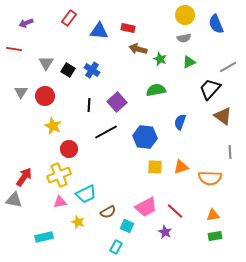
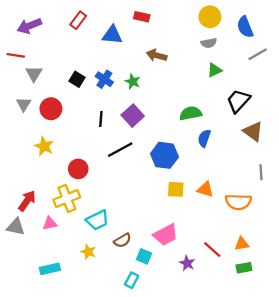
purple arrow: (26, 23) -> (29, 26), size x1.5
red rectangle: (128, 28) -> (142, 17), moved
green star: (160, 59) -> (133, 82), moved
gray triangle: (46, 63) -> (34, 74), moved
gray line: (228, 67) -> (258, 54), moved
green semicircle: (156, 90) -> (191, 113), moved
yellow star: (53, 126) -> (44, 146), moved
orange triangle: (181, 167) -> (205, 189), turned 35
pink triangle: (60, 202) -> (50, 223), moved
red line: (175, 211) -> (212, 250), moved

